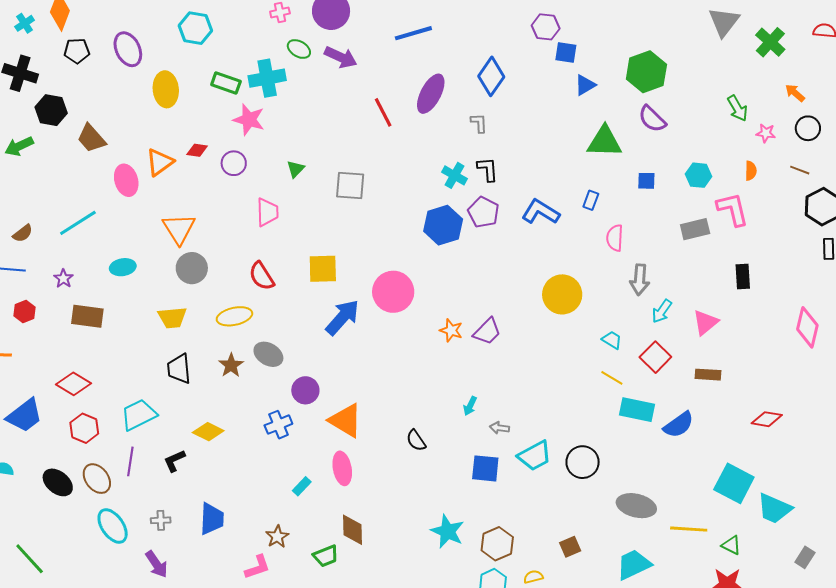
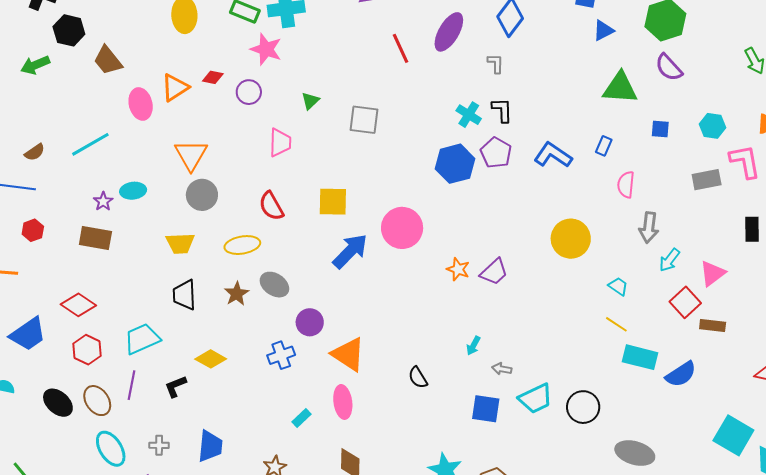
purple star: (63, 279) -> (103, 201), moved
red square: (655, 357) -> (685, 302), moved

